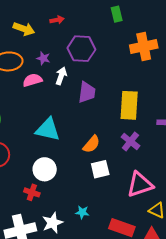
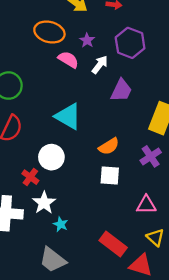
pink semicircle: (32, 80) -> (68, 60), turned 30
pink triangle: (140, 185) -> (146, 205), size x0.7
cyan star: (82, 212) -> (61, 224), moved
white star: (52, 223) -> (44, 203), moved, turned -30

